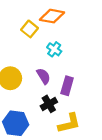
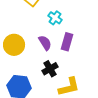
purple rectangle: (67, 86) -> (67, 42), moved

